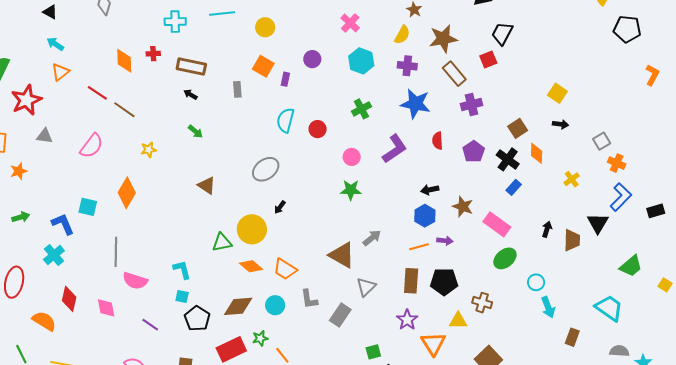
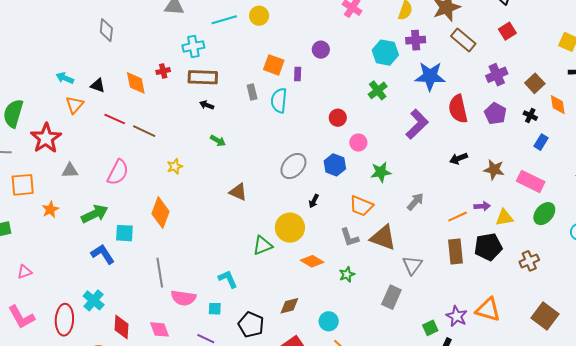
black triangle: (50, 12) -> (98, 85), moved
cyan cross: (175, 22) -> (193, 46), moved
yellow circle: (265, 27) -> (259, 16), moved
red square: (488, 59) -> (507, 31), moved
cyan hexagon: (361, 61) -> (385, 53), moved
purple cross: (471, 105) -> (497, 75), moved
cyan semicircle: (285, 120) -> (279, 101), moved
red semicircle: (438, 141) -> (458, 109), size x1.6
pink circle: (352, 157) -> (358, 143), moved
black cross: (508, 159) -> (530, 116), size x0.6
blue hexagon: (425, 216) -> (335, 165), moved
green arrow: (21, 217) -> (95, 214), moved, size x1.5
gray arrow: (372, 238) -> (415, 202), moved
cyan cross: (54, 255) -> (94, 300), moved
orange diamond: (251, 266) -> (312, 261), moved
orange trapezoid: (285, 269) -> (361, 206), moved
cyan square: (182, 297) -> (215, 309), moved
gray L-shape: (309, 299) -> (350, 237), moved
brown cross: (482, 303) -> (529, 261), turned -30
cyan circle: (275, 305) -> (329, 321), moved
brown diamond: (238, 306) -> (289, 306), size x0.7
purple star: (407, 320) -> (457, 316), moved
yellow triangle: (458, 321) -> (504, 218), moved
green star: (260, 338) -> (347, 274), moved
orange triangle: (433, 344) -> (488, 310), turned -32

